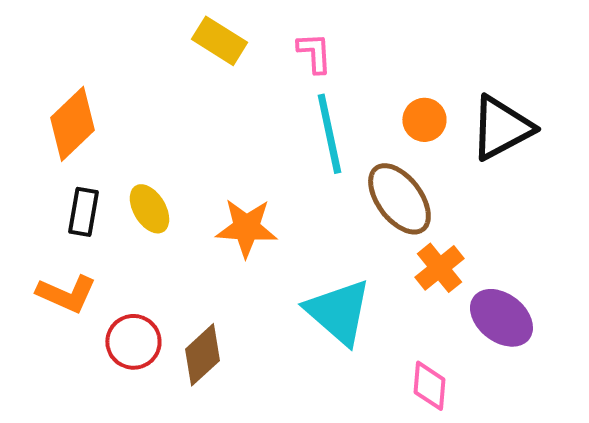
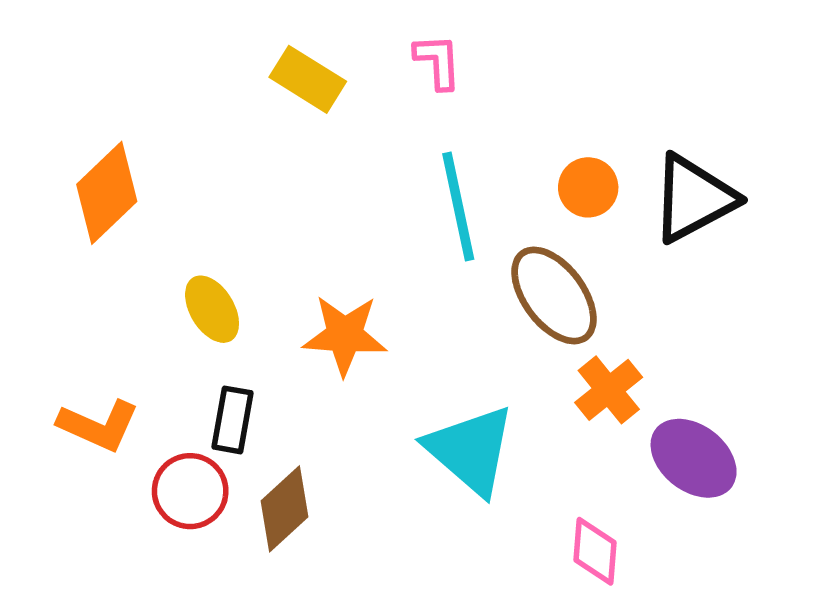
pink L-shape: (314, 53) -> (438, 62), moved
black rectangle: (83, 212) -> (233, 420), moved

